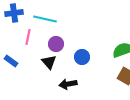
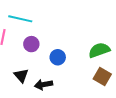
black triangle: (49, 62) -> (21, 75), moved

